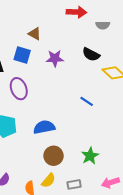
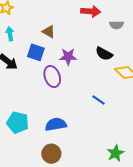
purple ellipse: (19, 89) -> (52, 77), moved
brown circle: (54, 156) -> (51, 154), moved
green star: (90, 156) -> (115, 153), moved

